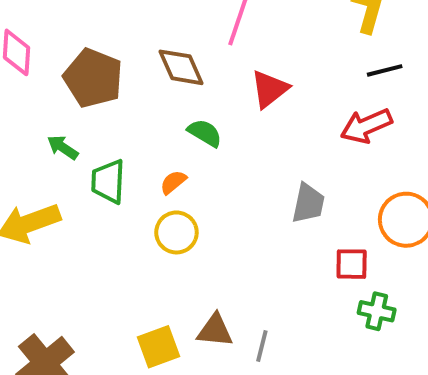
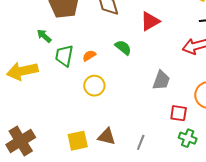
green semicircle: (205, 133) -> (123, 47), moved
orange semicircle: (173, 182) -> (89, 56), moved
gray line: (262, 346) -> (141, 142), moved

